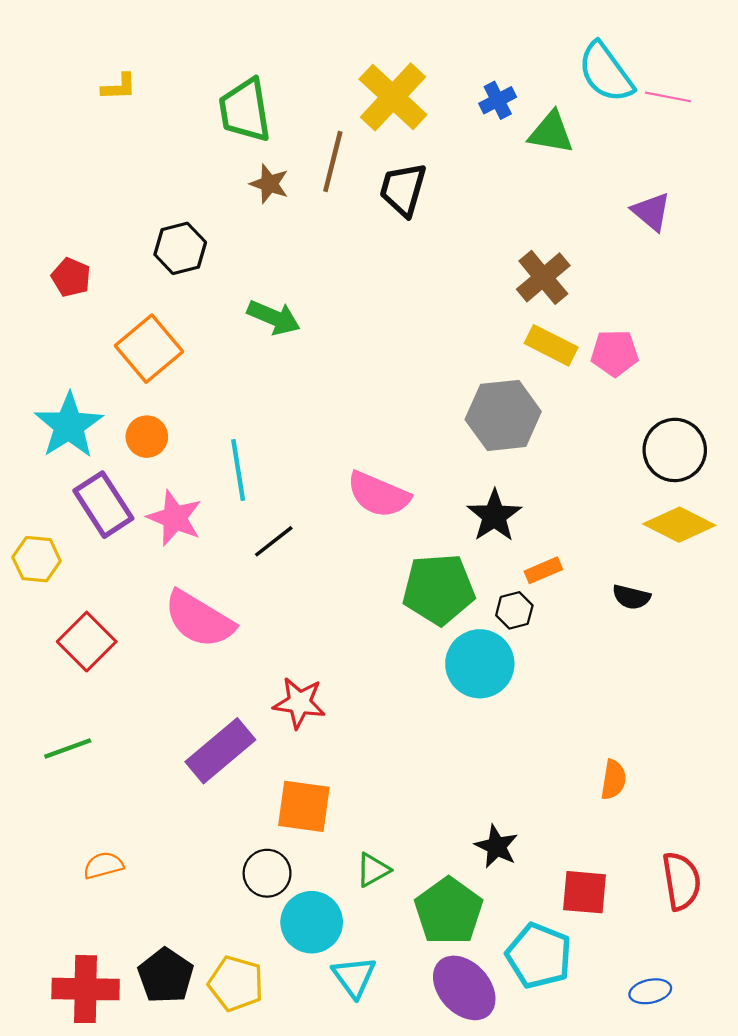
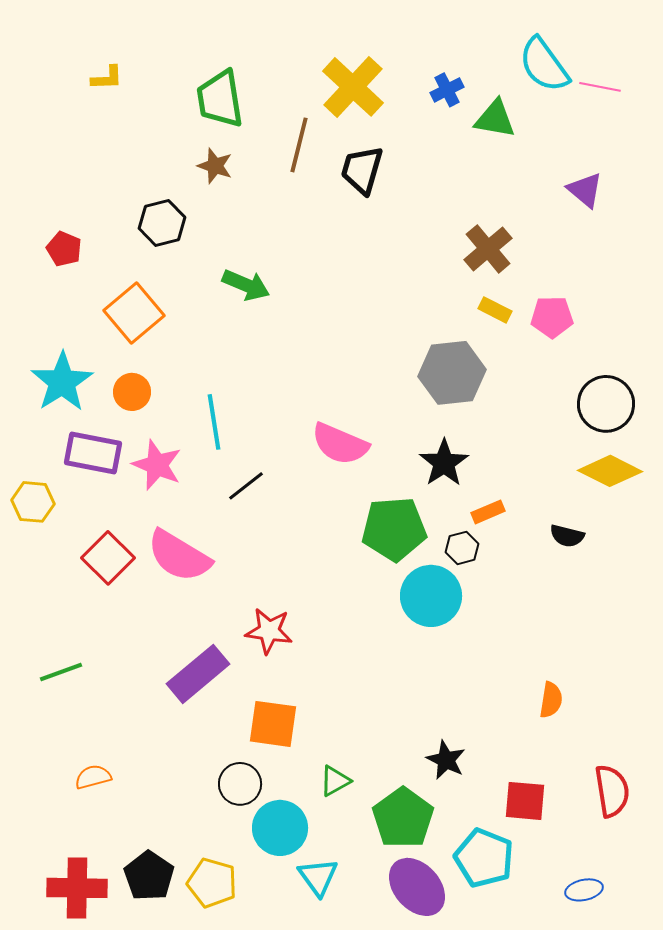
brown star: (269, 184) -> (215, 166), moved
yellow rectangle: (551, 345) -> (495, 310), size x0.7
purple rectangle: (103, 505) -> (93, 453), turned -46
red square: (87, 642) -> (108, 558), moved

